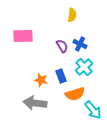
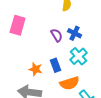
pink rectangle: (23, 36) -> (18, 25), turned -72

